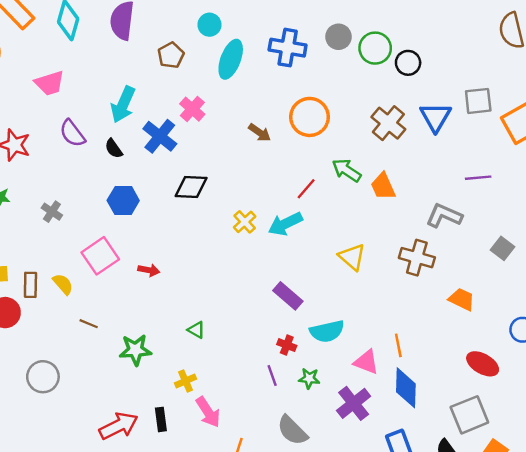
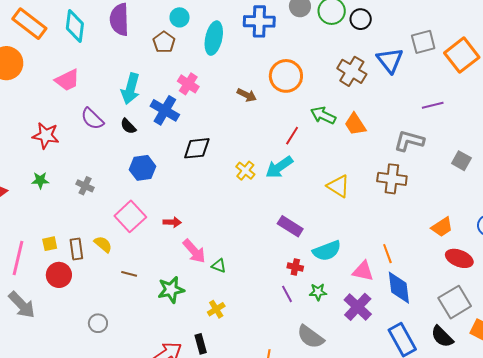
cyan circle: (209, 25) -> (180, 17), moved
orange trapezoid: (462, 299) -> (442, 227), moved, turned 130
gray circle: (43, 377) -> (98, 323), size x0.7
pink arrow: (208, 412) -> (194, 251), moved

